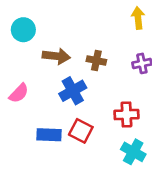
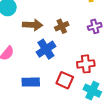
brown cross: (96, 60) -> (62, 26), turned -32
red square: (81, 131) -> (65, 80), moved

